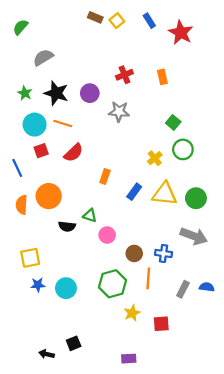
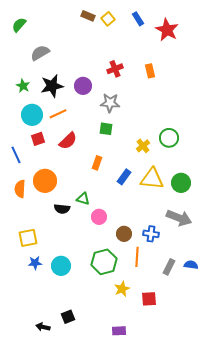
black star: (56, 93) -> (52, 86), turned -30
green square: (173, 122) -> (106, 129), moved, turned -32
orange line: (63, 123) -> (58, 114), turned -42

